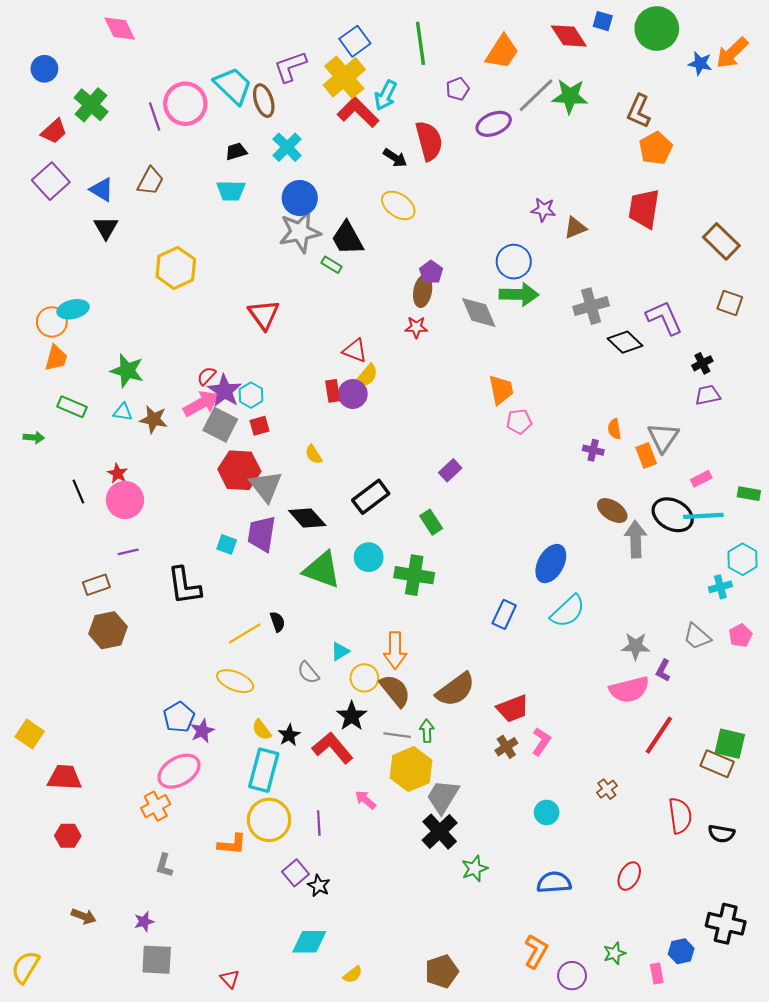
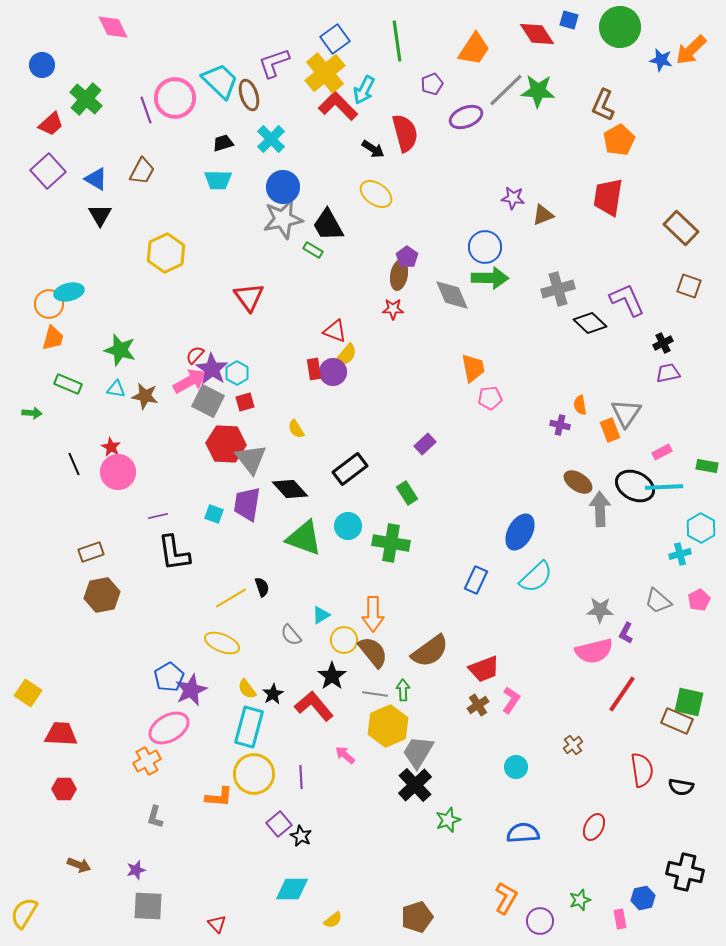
purple line: (128, 552) -> (158, 516), moved
purple star: (202, 731) -> (191, 690), size x1.4

